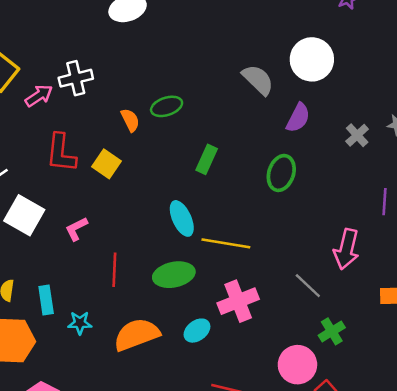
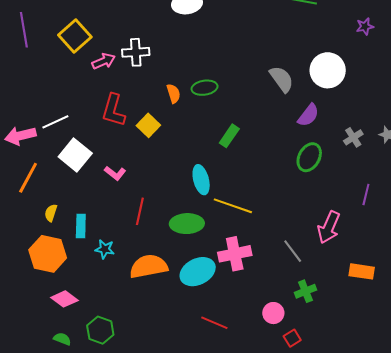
green ellipse: (281, 173) -> (309, 157), moved
pink L-shape: (76, 229) -> (115, 173), turned -125
cyan ellipse: (197, 331) -> (198, 272), size x1.6
pink circle: (297, 365) -> (273, 313), size x0.7

